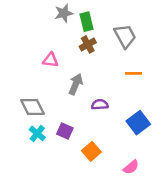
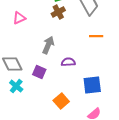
pink triangle: (50, 60) -> (19, 18), moved, turned -32
blue square: (138, 123) -> (92, 85), moved, turned 30
purple square: (65, 131) -> (39, 72), moved

